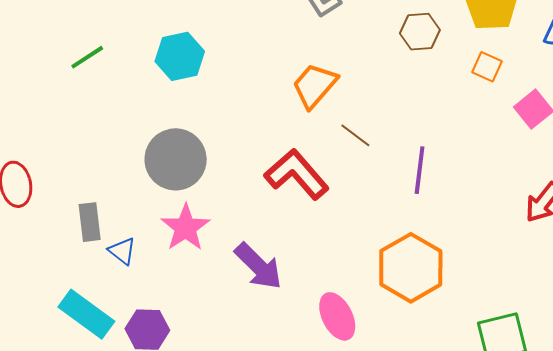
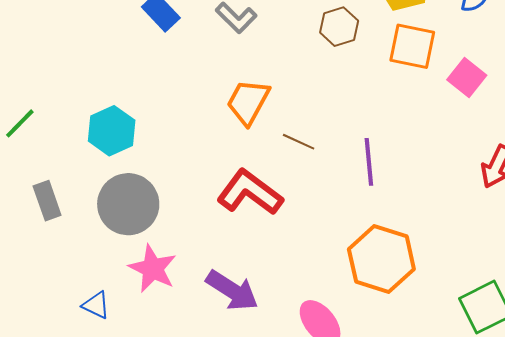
cyan hexagon: (180, 56) -> (112, 131), moved
orange square: (487, 67) -> (412, 46), size x1.6
gray rectangle: (90, 222) -> (47, 201), moved

